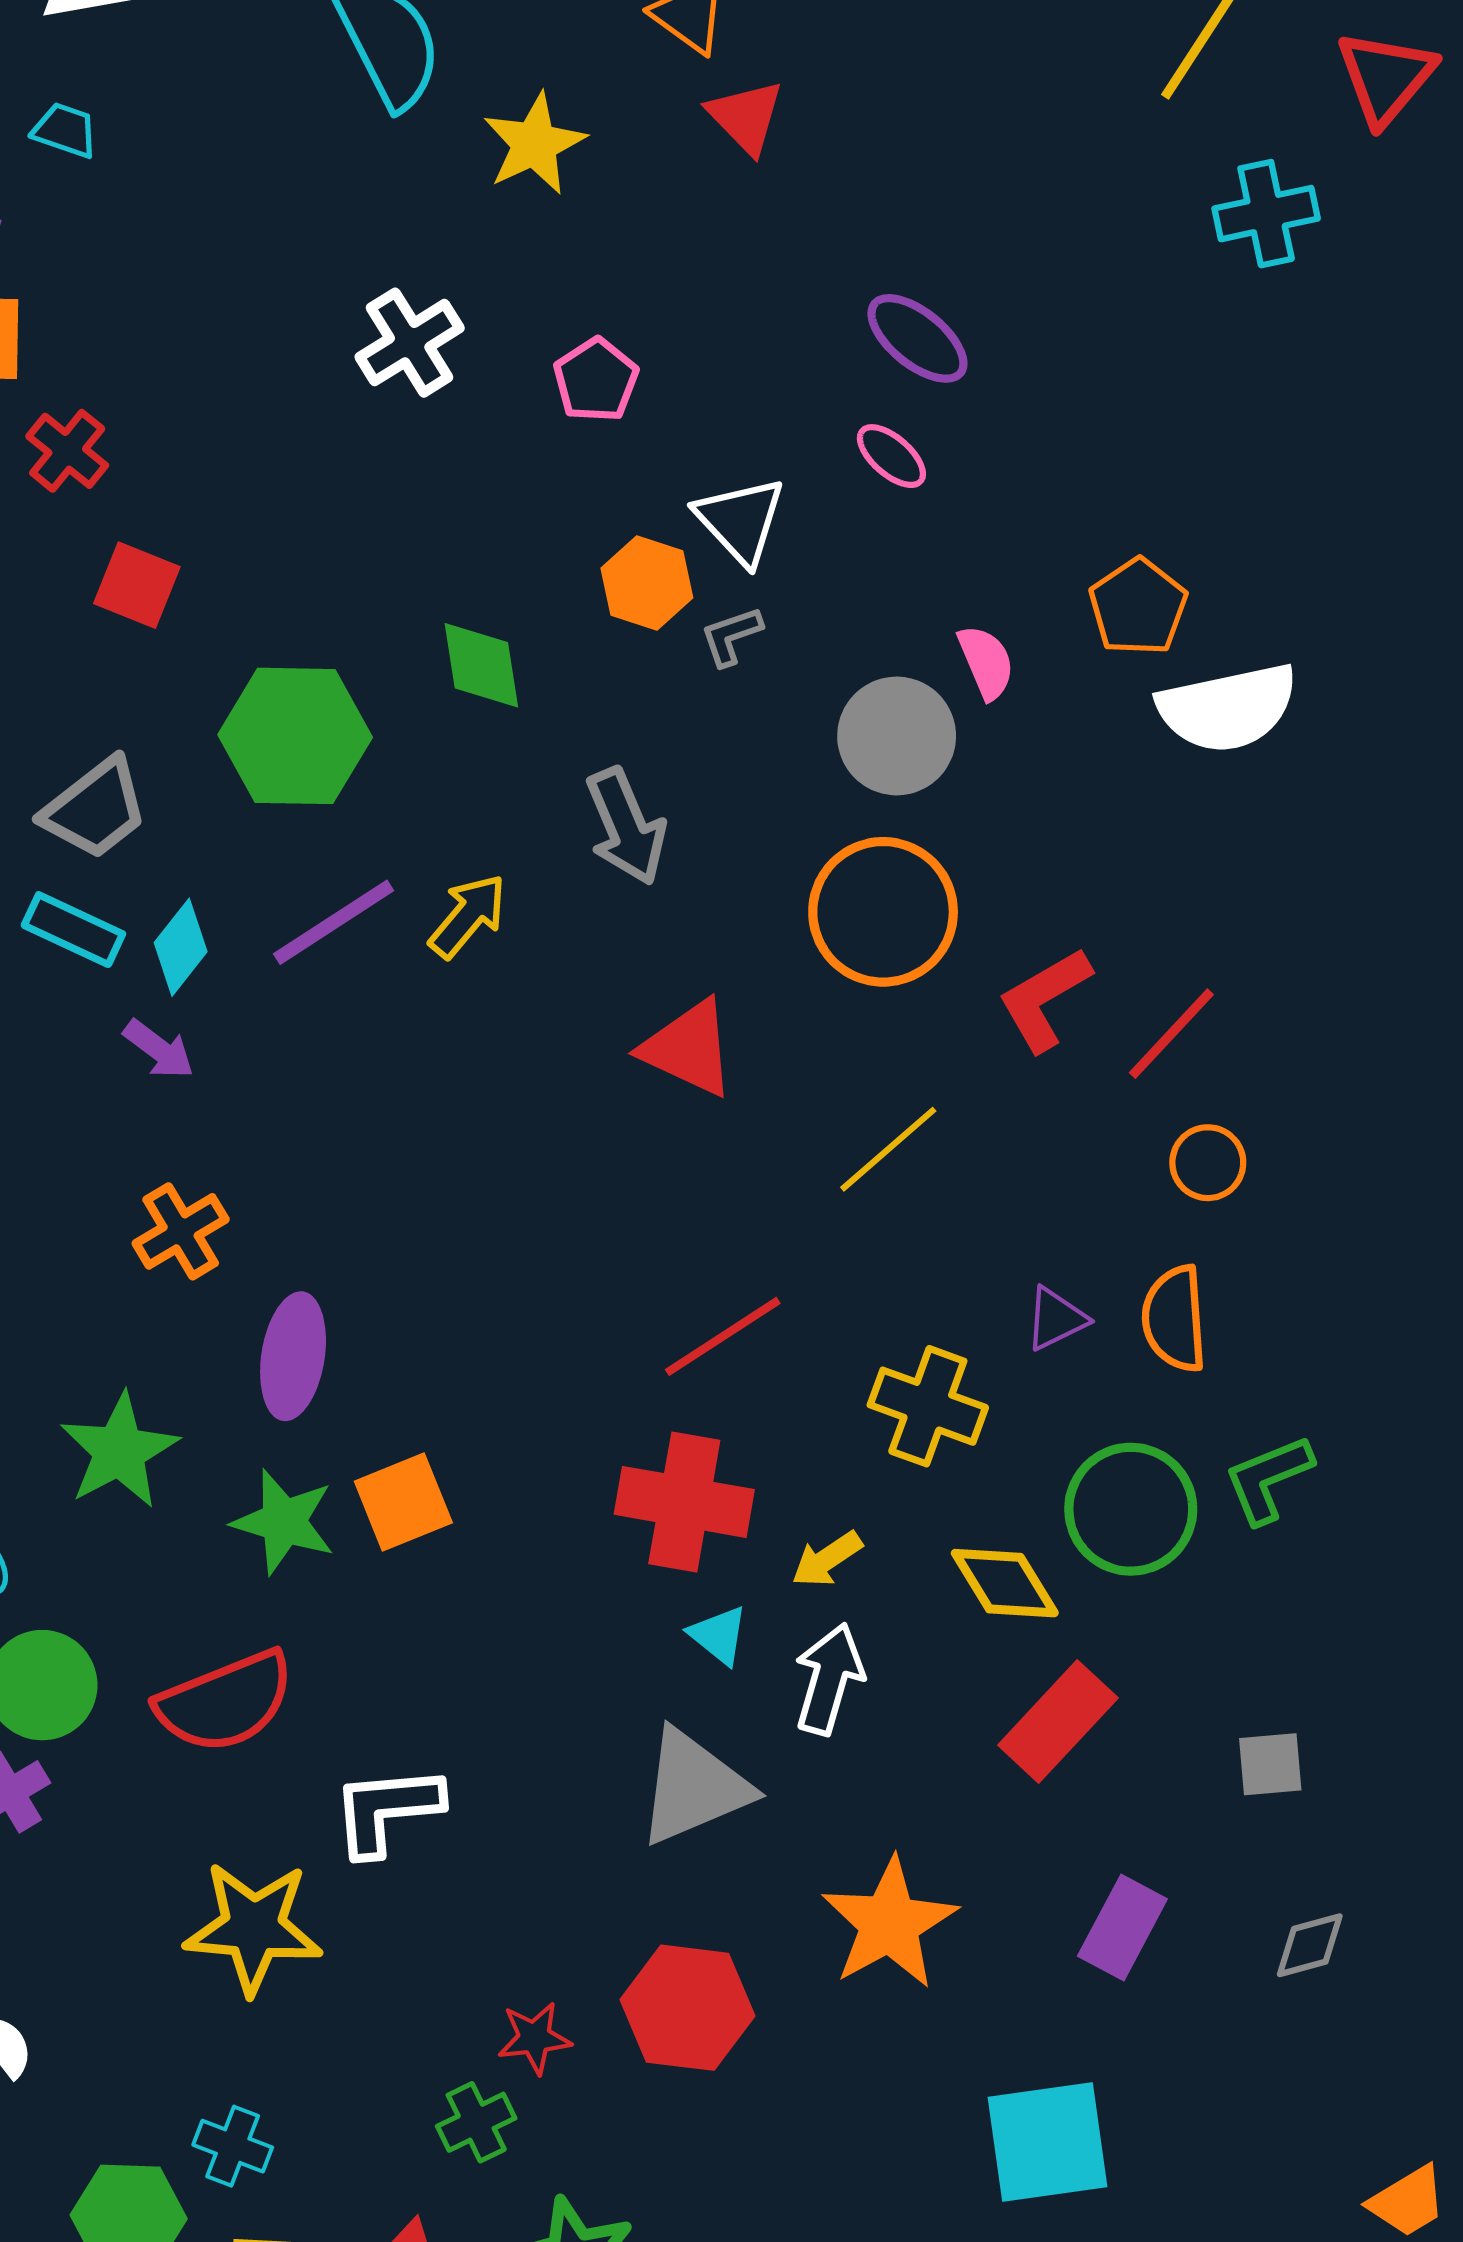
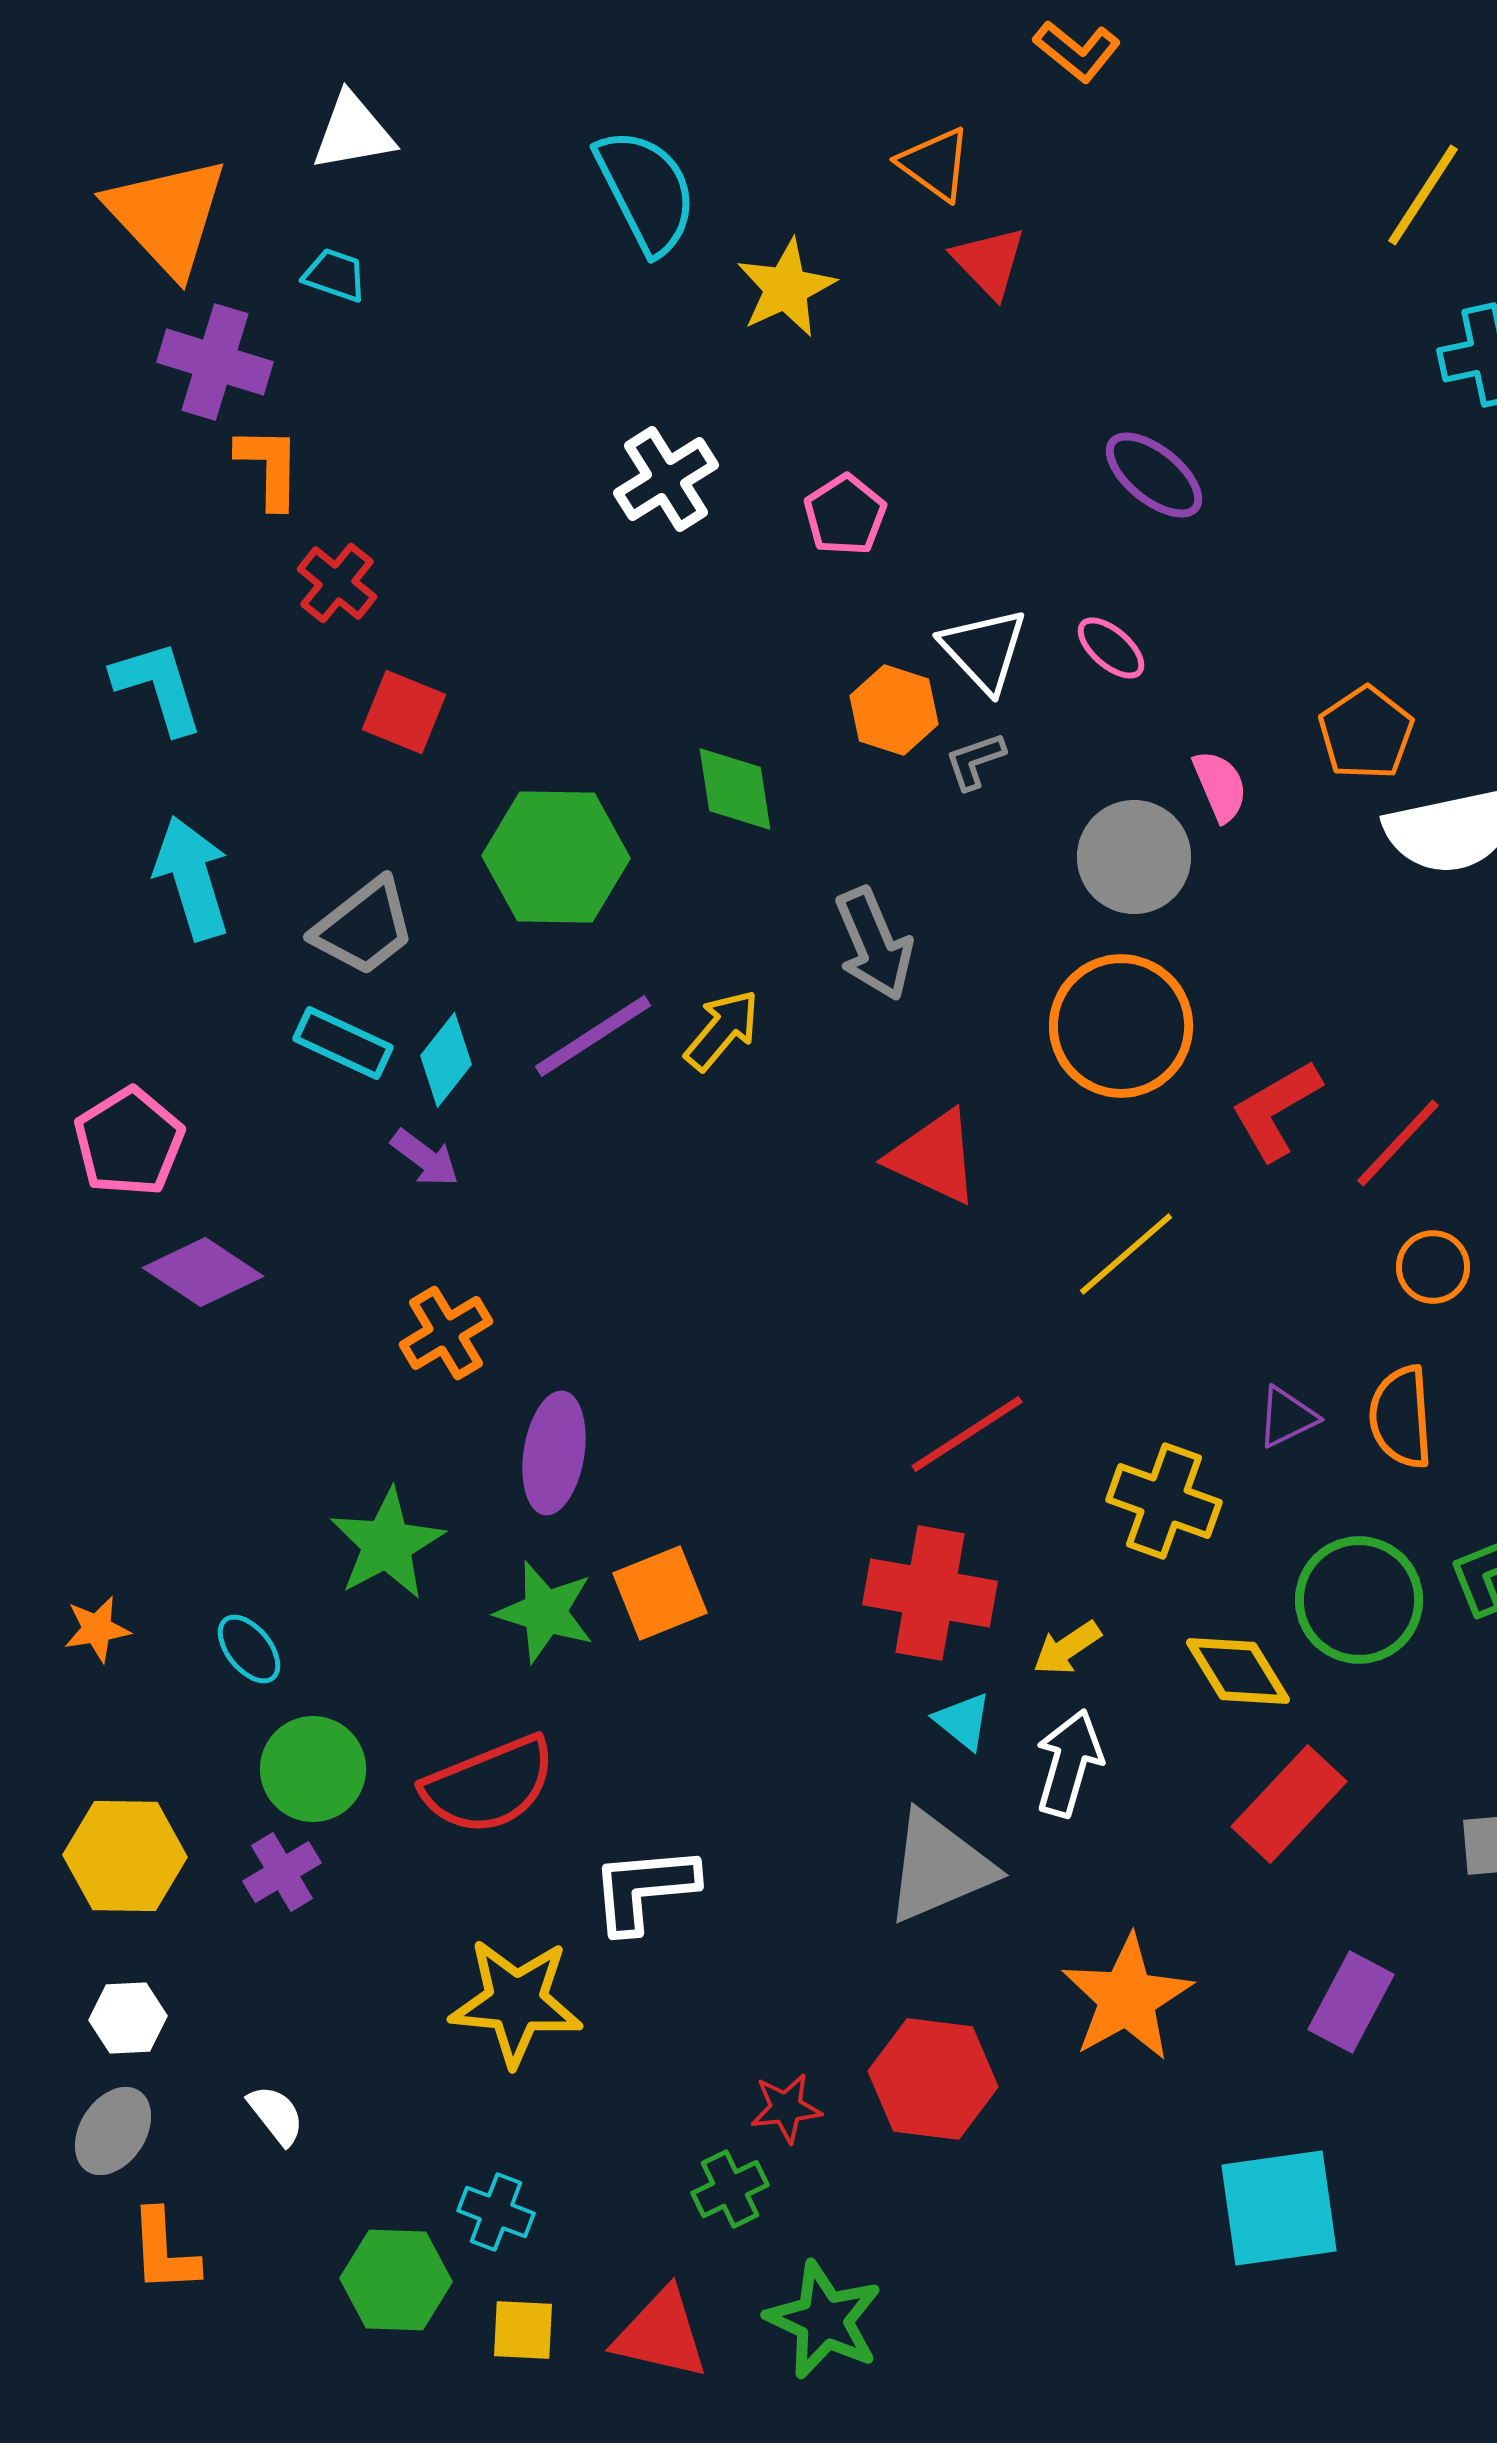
pink ellipse: (891, 456) -> (1111, 648), moved

